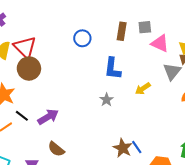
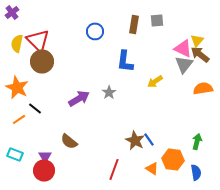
pink triangle: (160, 43) -> (183, 48), moved
gray star: (107, 100) -> (109, 92), moved
purple arrow: (48, 117) -> (79, 98), moved

